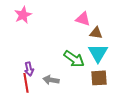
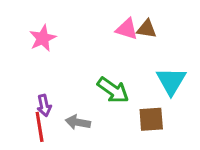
pink star: (23, 15) -> (43, 38), moved
brown triangle: (96, 33) -> (147, 29), moved
cyan triangle: (98, 53) -> (171, 81), moved

